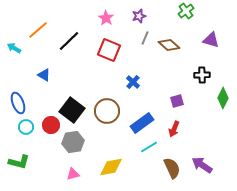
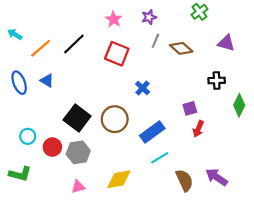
orange line: (38, 30) -> (41, 48), moved
cyan arrow: (14, 48) -> (15, 34), moved
blue ellipse: (18, 103) -> (19, 83), moved
red circle: (51, 125) -> (52, 147), moved
red arrow: (174, 129) -> (198, 129), moved

